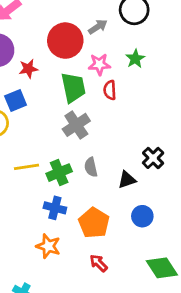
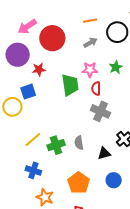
red circle: (65, 41) -> (52, 38), moved
gray cross: (76, 125) -> (100, 111), moved, turned -36
yellow line: (26, 167) -> (33, 139), turned -36
blue cross: (55, 208) -> (33, 170), moved

